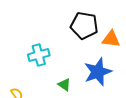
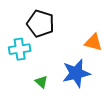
black pentagon: (84, 25) -> (41, 24), moved

